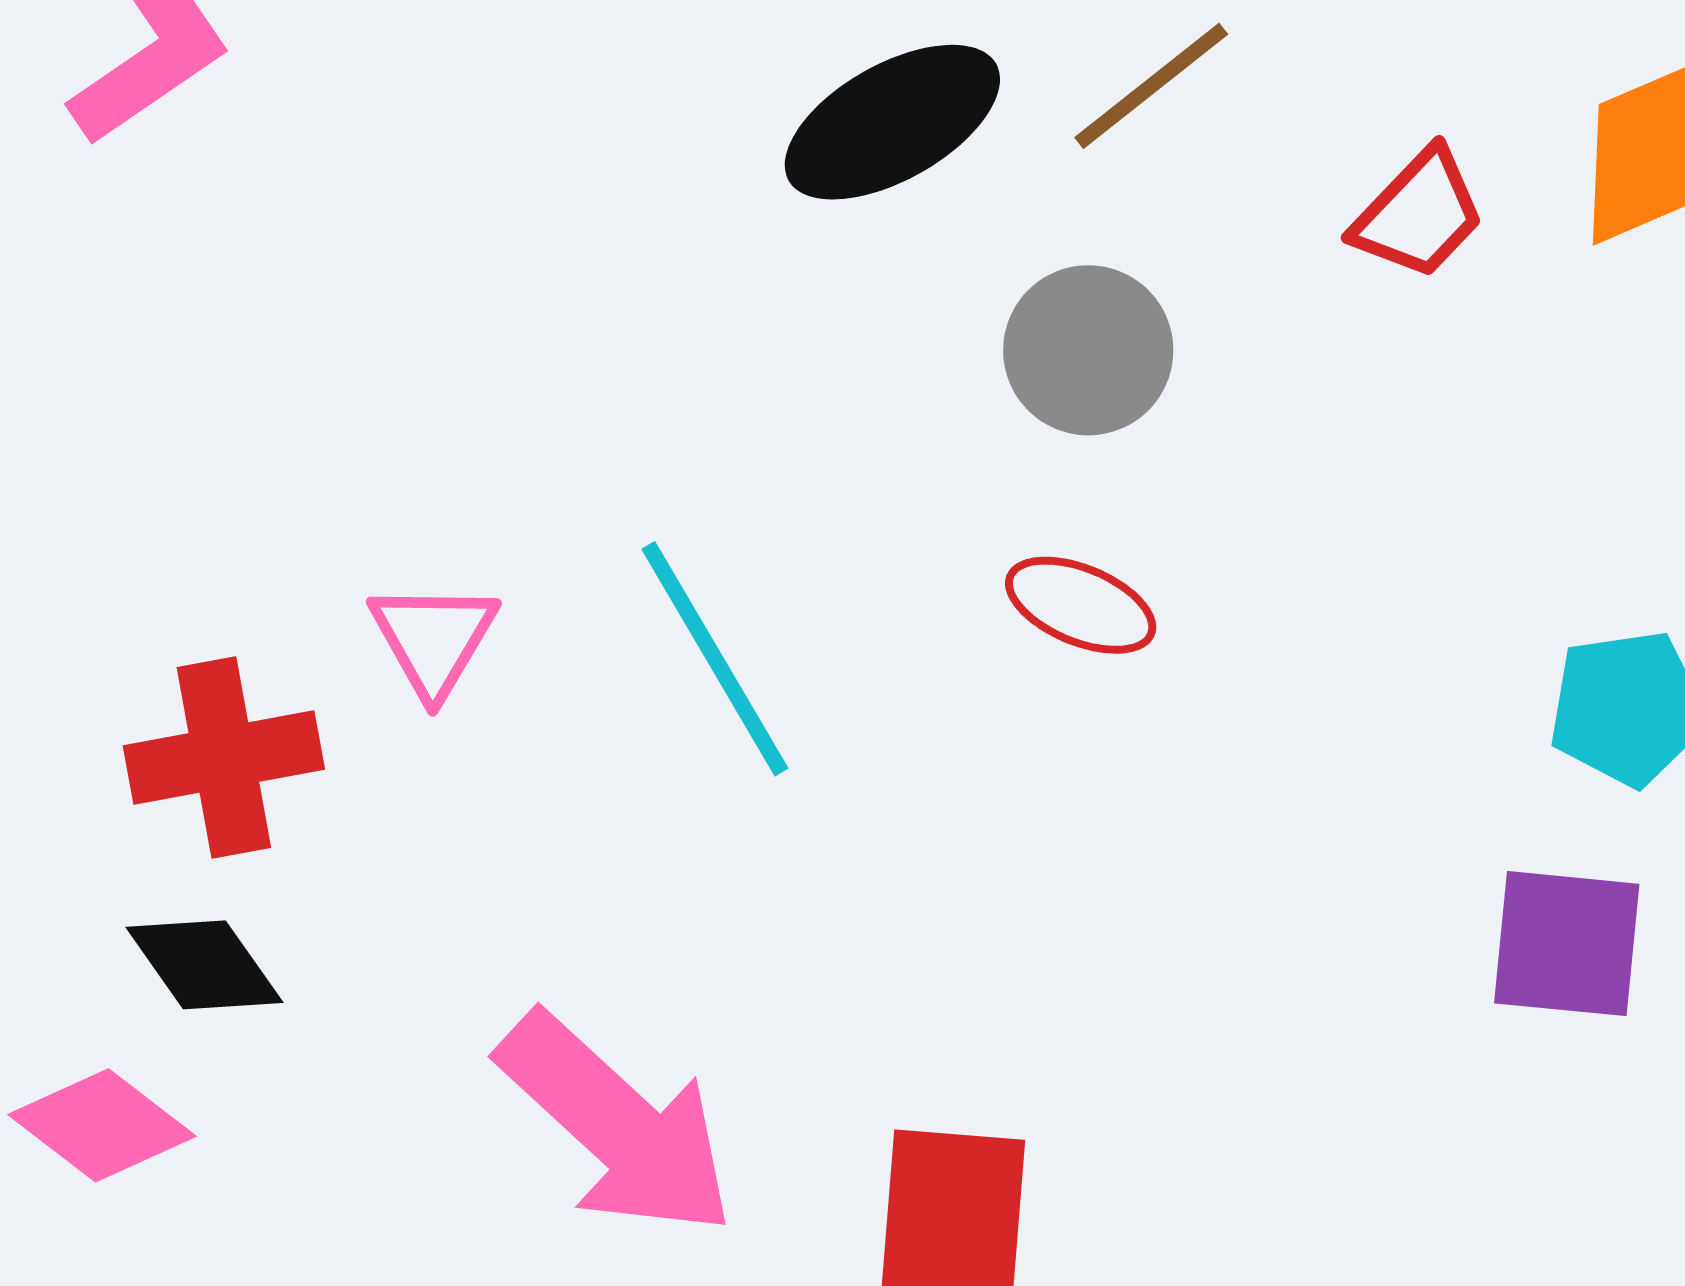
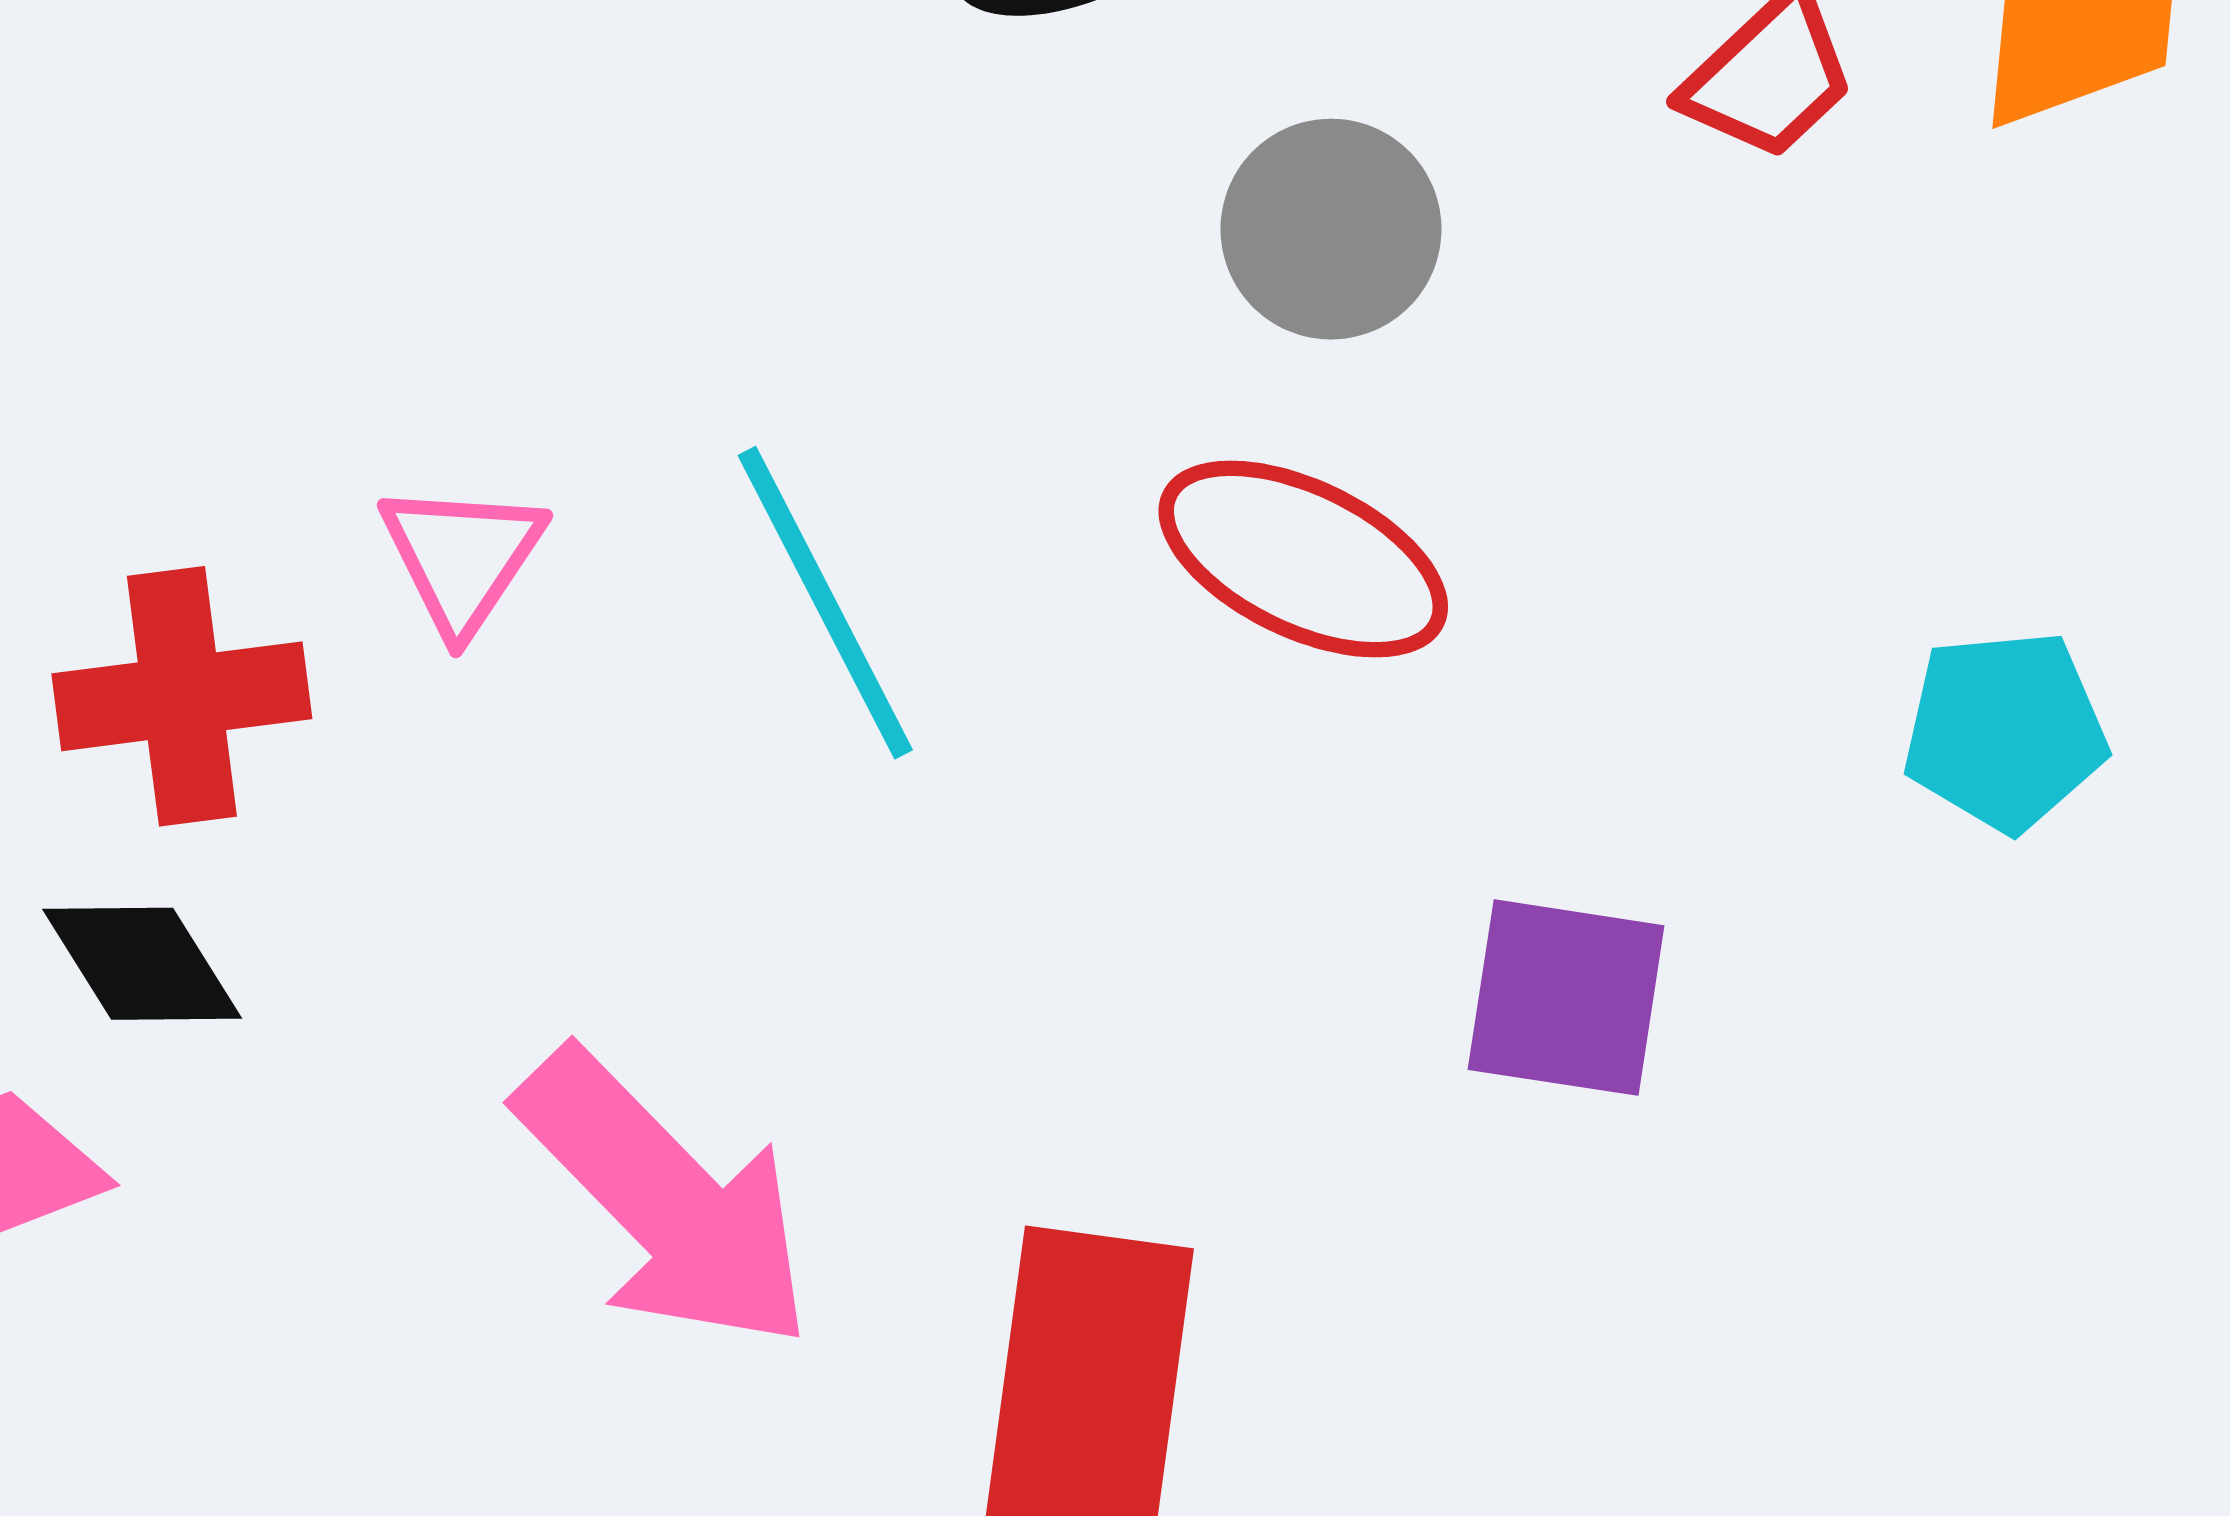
red ellipse: (1081, 605) -> (1303, 559), size x1.5
purple square: (1567, 944) -> (1566, 998), moved

